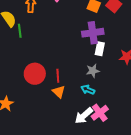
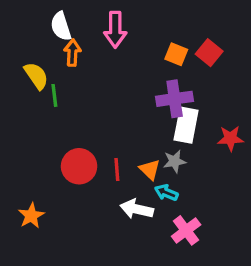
white rectangle: (100, 49) -> (186, 125), size x1.5
orange triangle: (59, 92) -> (150, 170), moved
white arrow: (84, 116) -> (137, 209), moved, turned 54

